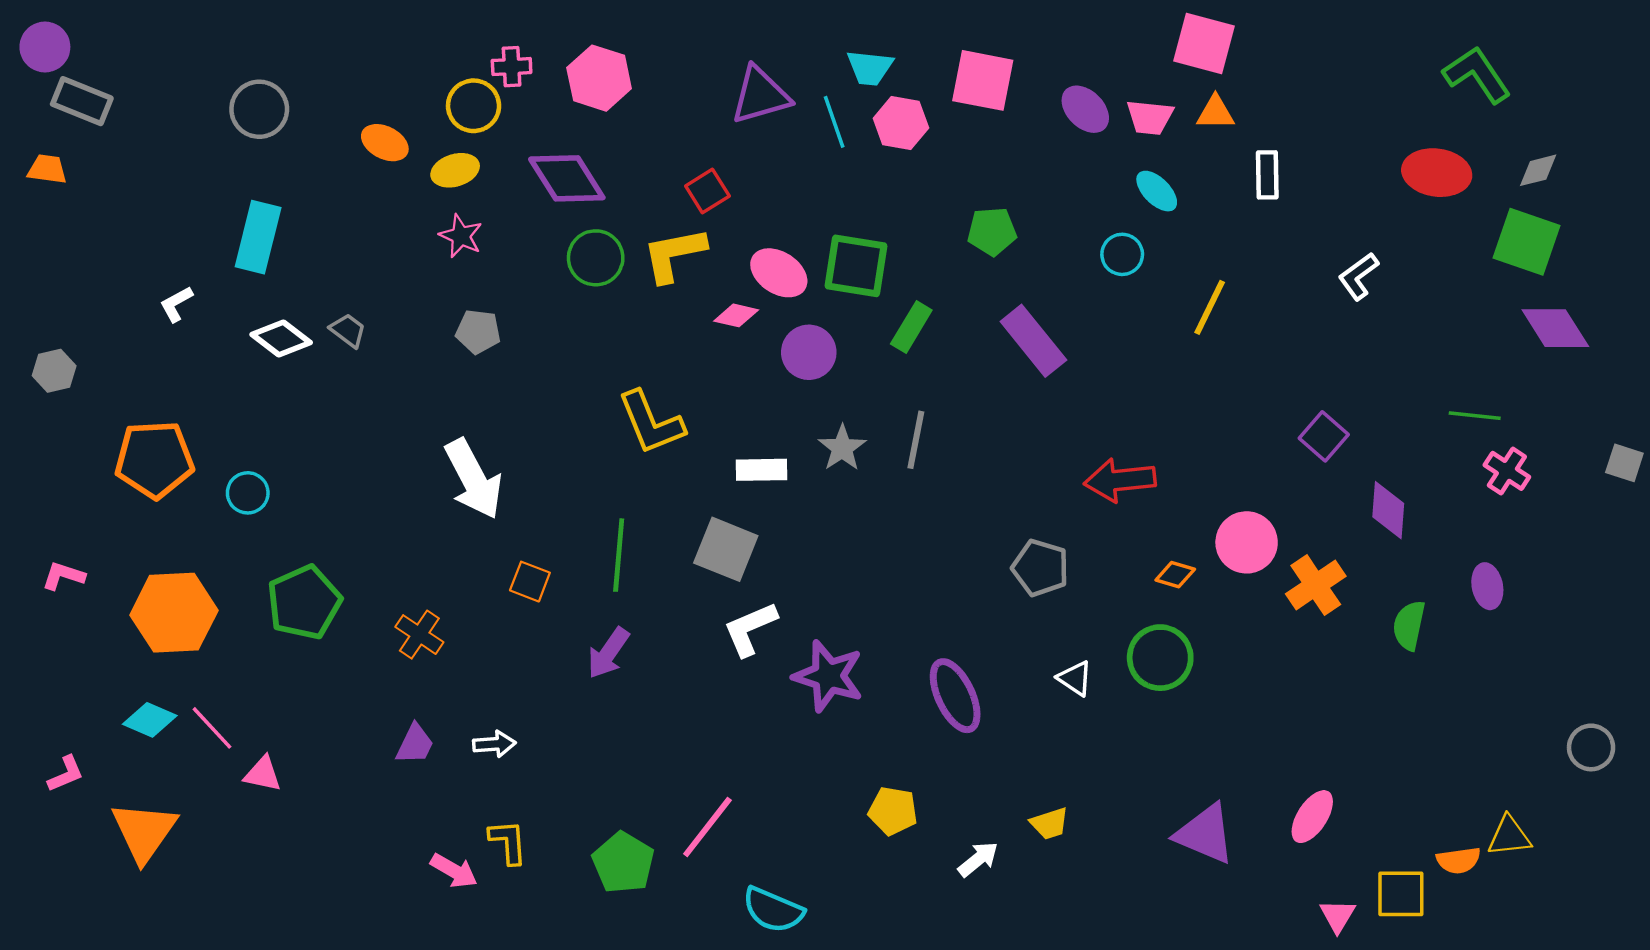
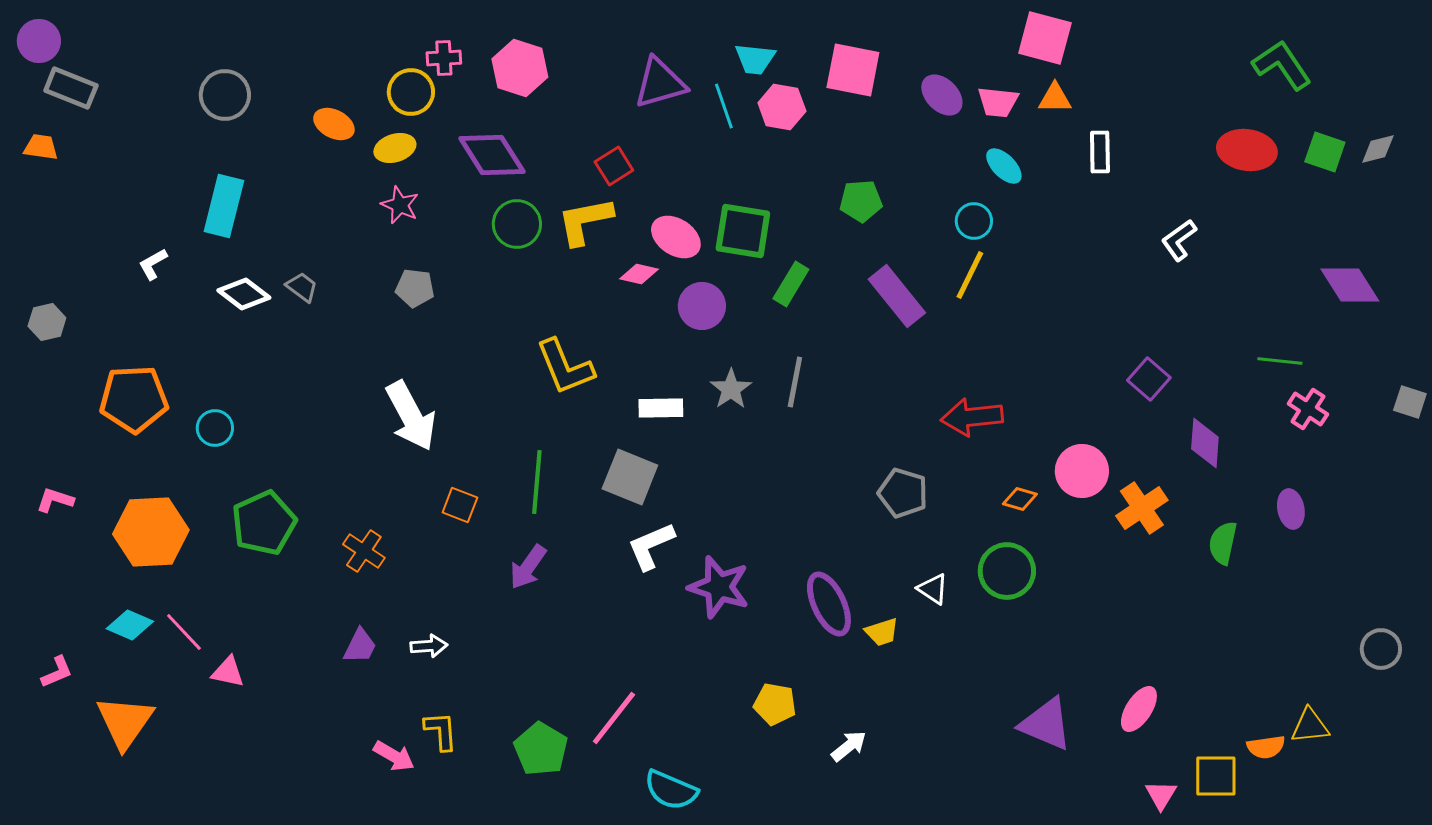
gray diamond: (1538, 170) -> (1378, 149), moved
green square: (1527, 242) -> (1325, 152), moved, size x0.7
yellow line: (1210, 307) -> (970, 275), moved
yellow trapezoid: (1050, 824) -> (882, 632), moved

